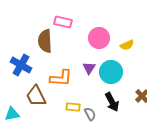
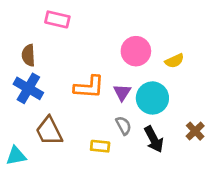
pink rectangle: (63, 22) -> (57, 19), moved
brown semicircle: (45, 41) -> (28, 55), moved, size x0.7
orange L-shape: (61, 78) -> (89, 87), moved
gray semicircle: (90, 114) -> (123, 126), moved

